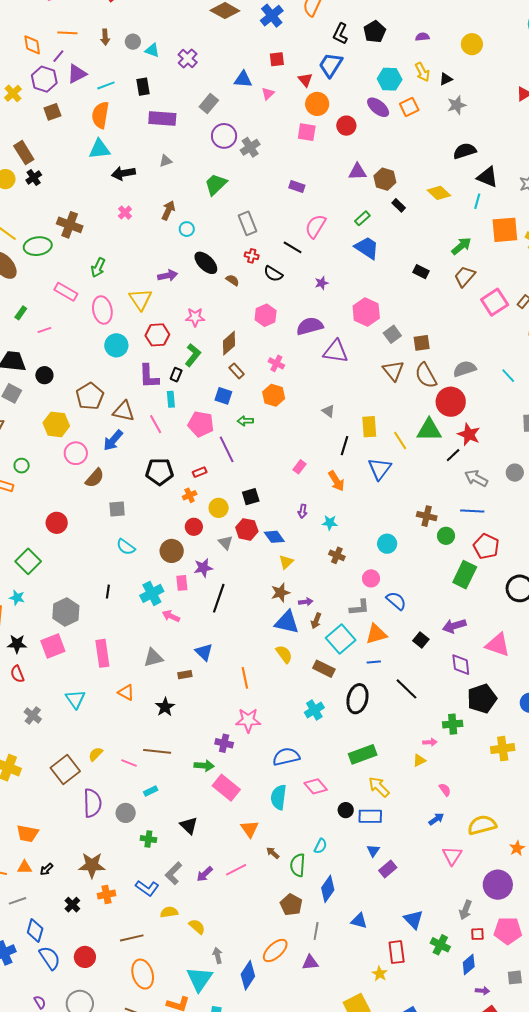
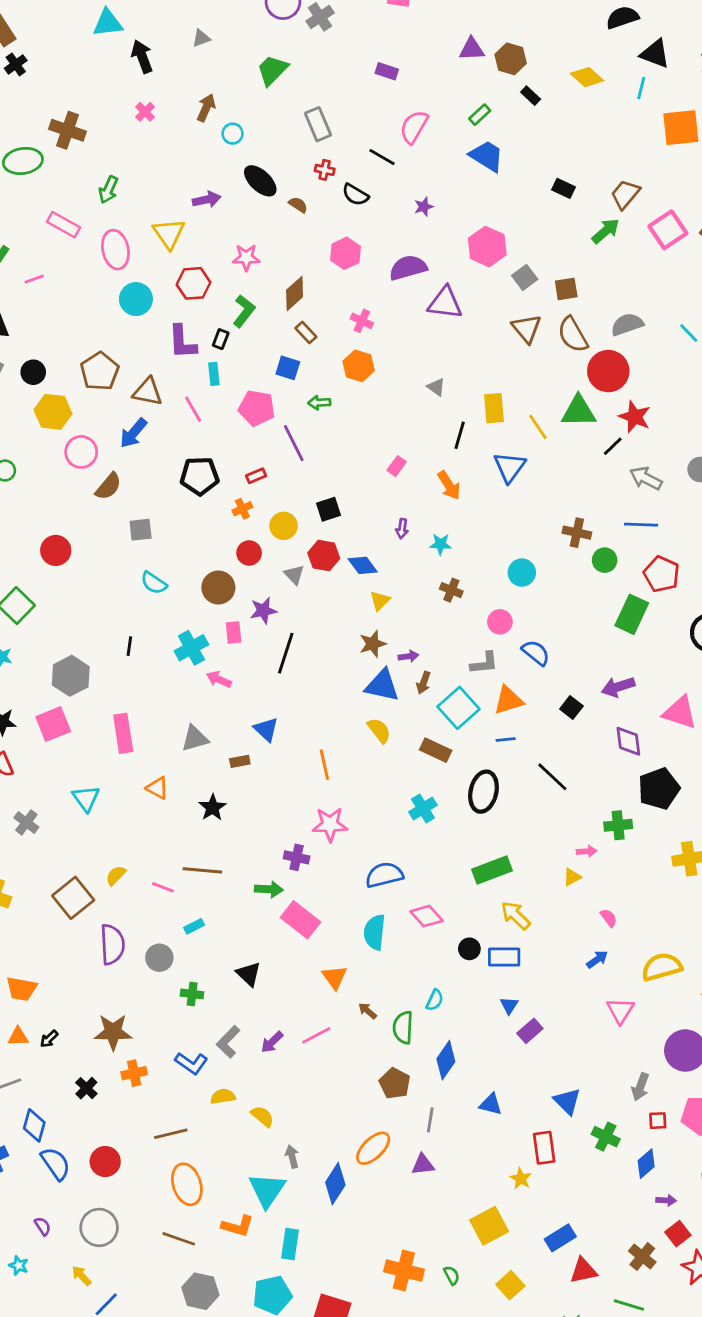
black arrow: (123, 173) -> (142, 56), turned 80
green arrow: (461, 246) -> (606, 231), moved
black circle: (44, 375) -> (33, 372), moved

